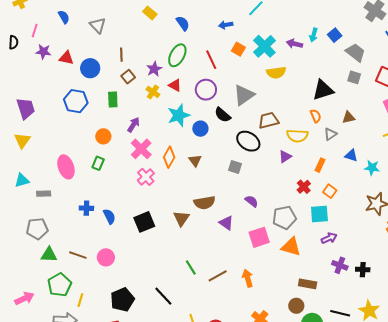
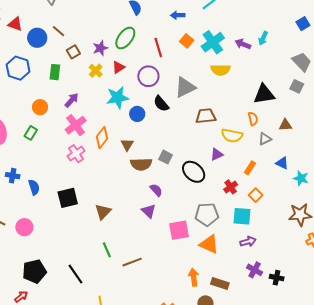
blue square: (335, 35) -> (303, 24), moved
brown line: (121, 55) -> (59, 31), moved, turned -56
red triangle: (175, 85) -> (118, 67), turned 48
black ellipse: (248, 141) -> (194, 172), moved
purple semicircle: (252, 201) -> (156, 190), moved
brown semicircle: (205, 203) -> (141, 164), moved
brown triangle: (181, 218) -> (103, 212), moved
orange arrow: (248, 278) -> (194, 277), moved

